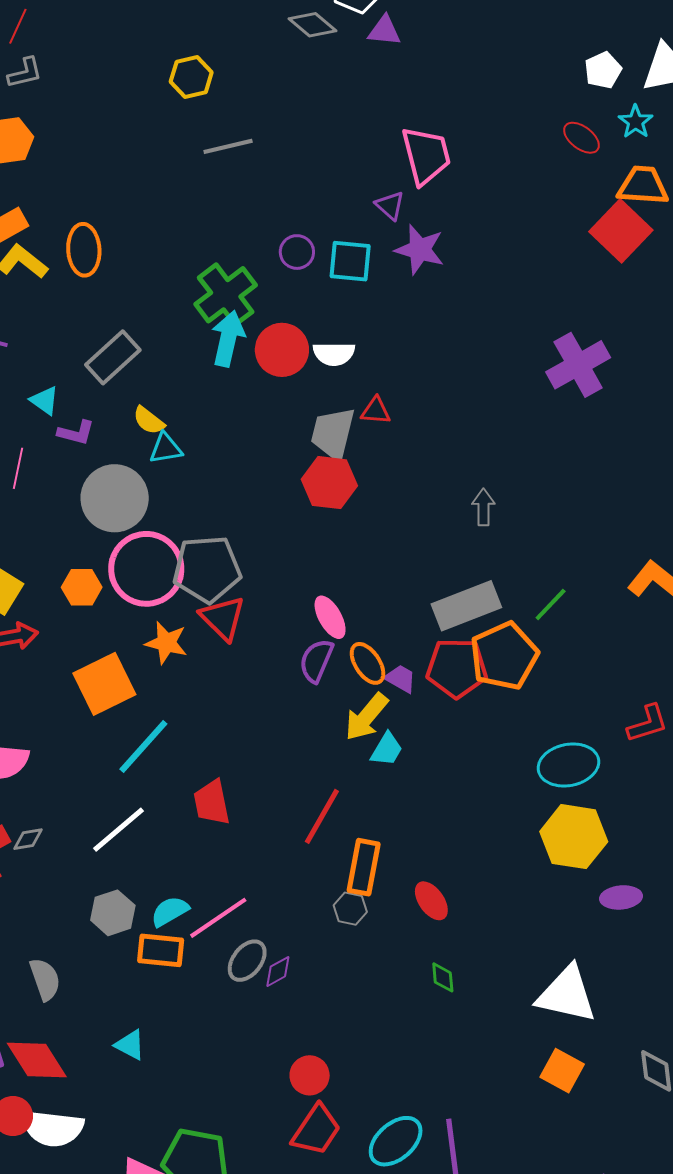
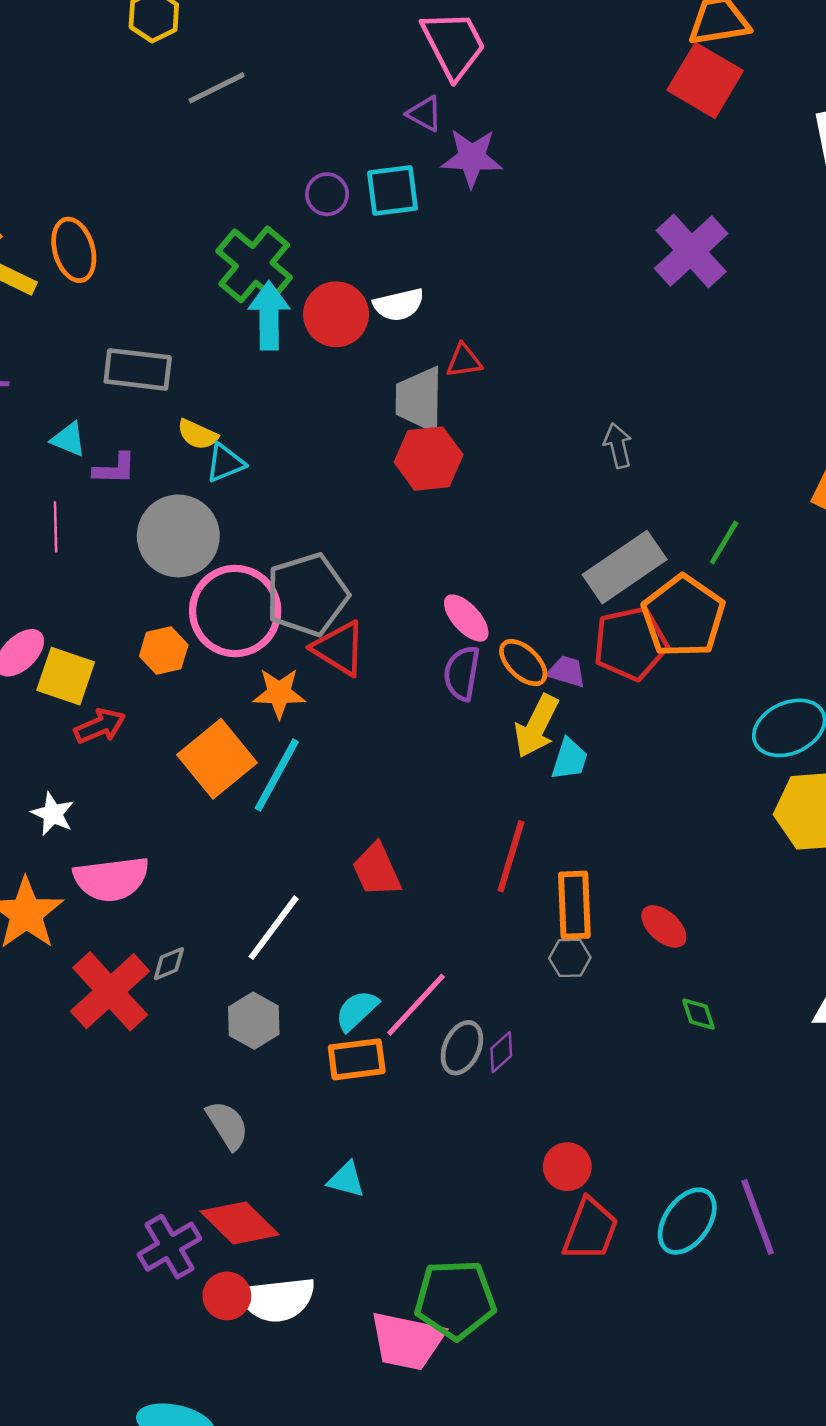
gray rectangle: (113, 357) -> (138, 369), turned 62
cyan line: (143, 746) -> (277, 775), moved
gray hexagon: (113, 913) -> (254, 1021), moved

